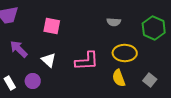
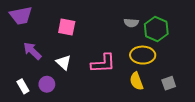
green hexagon: (154, 28) -> (156, 29), moved
gray square: (150, 80) -> (169, 83), turned 32

